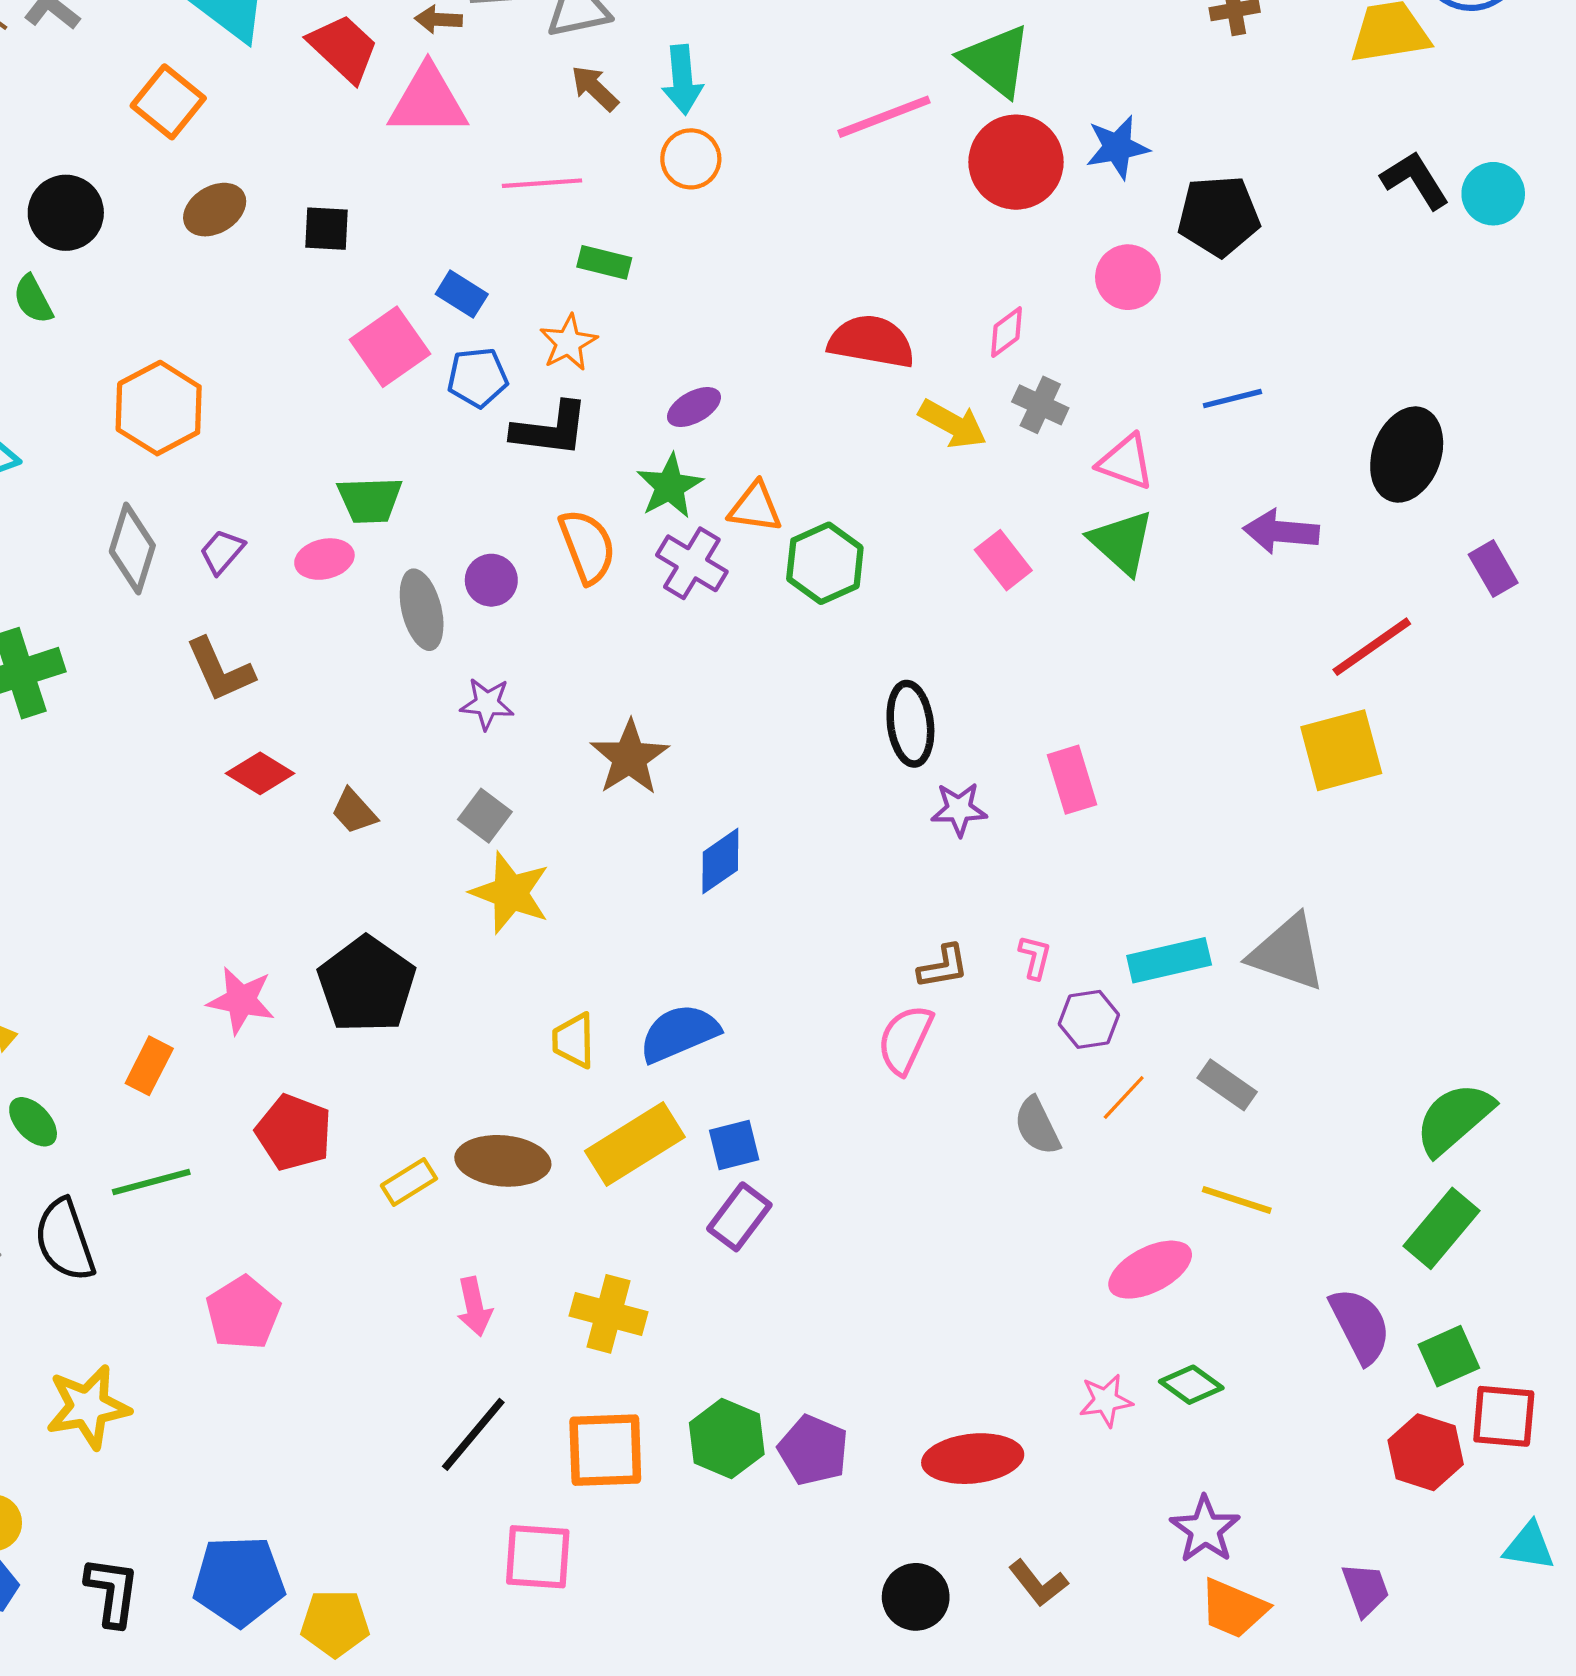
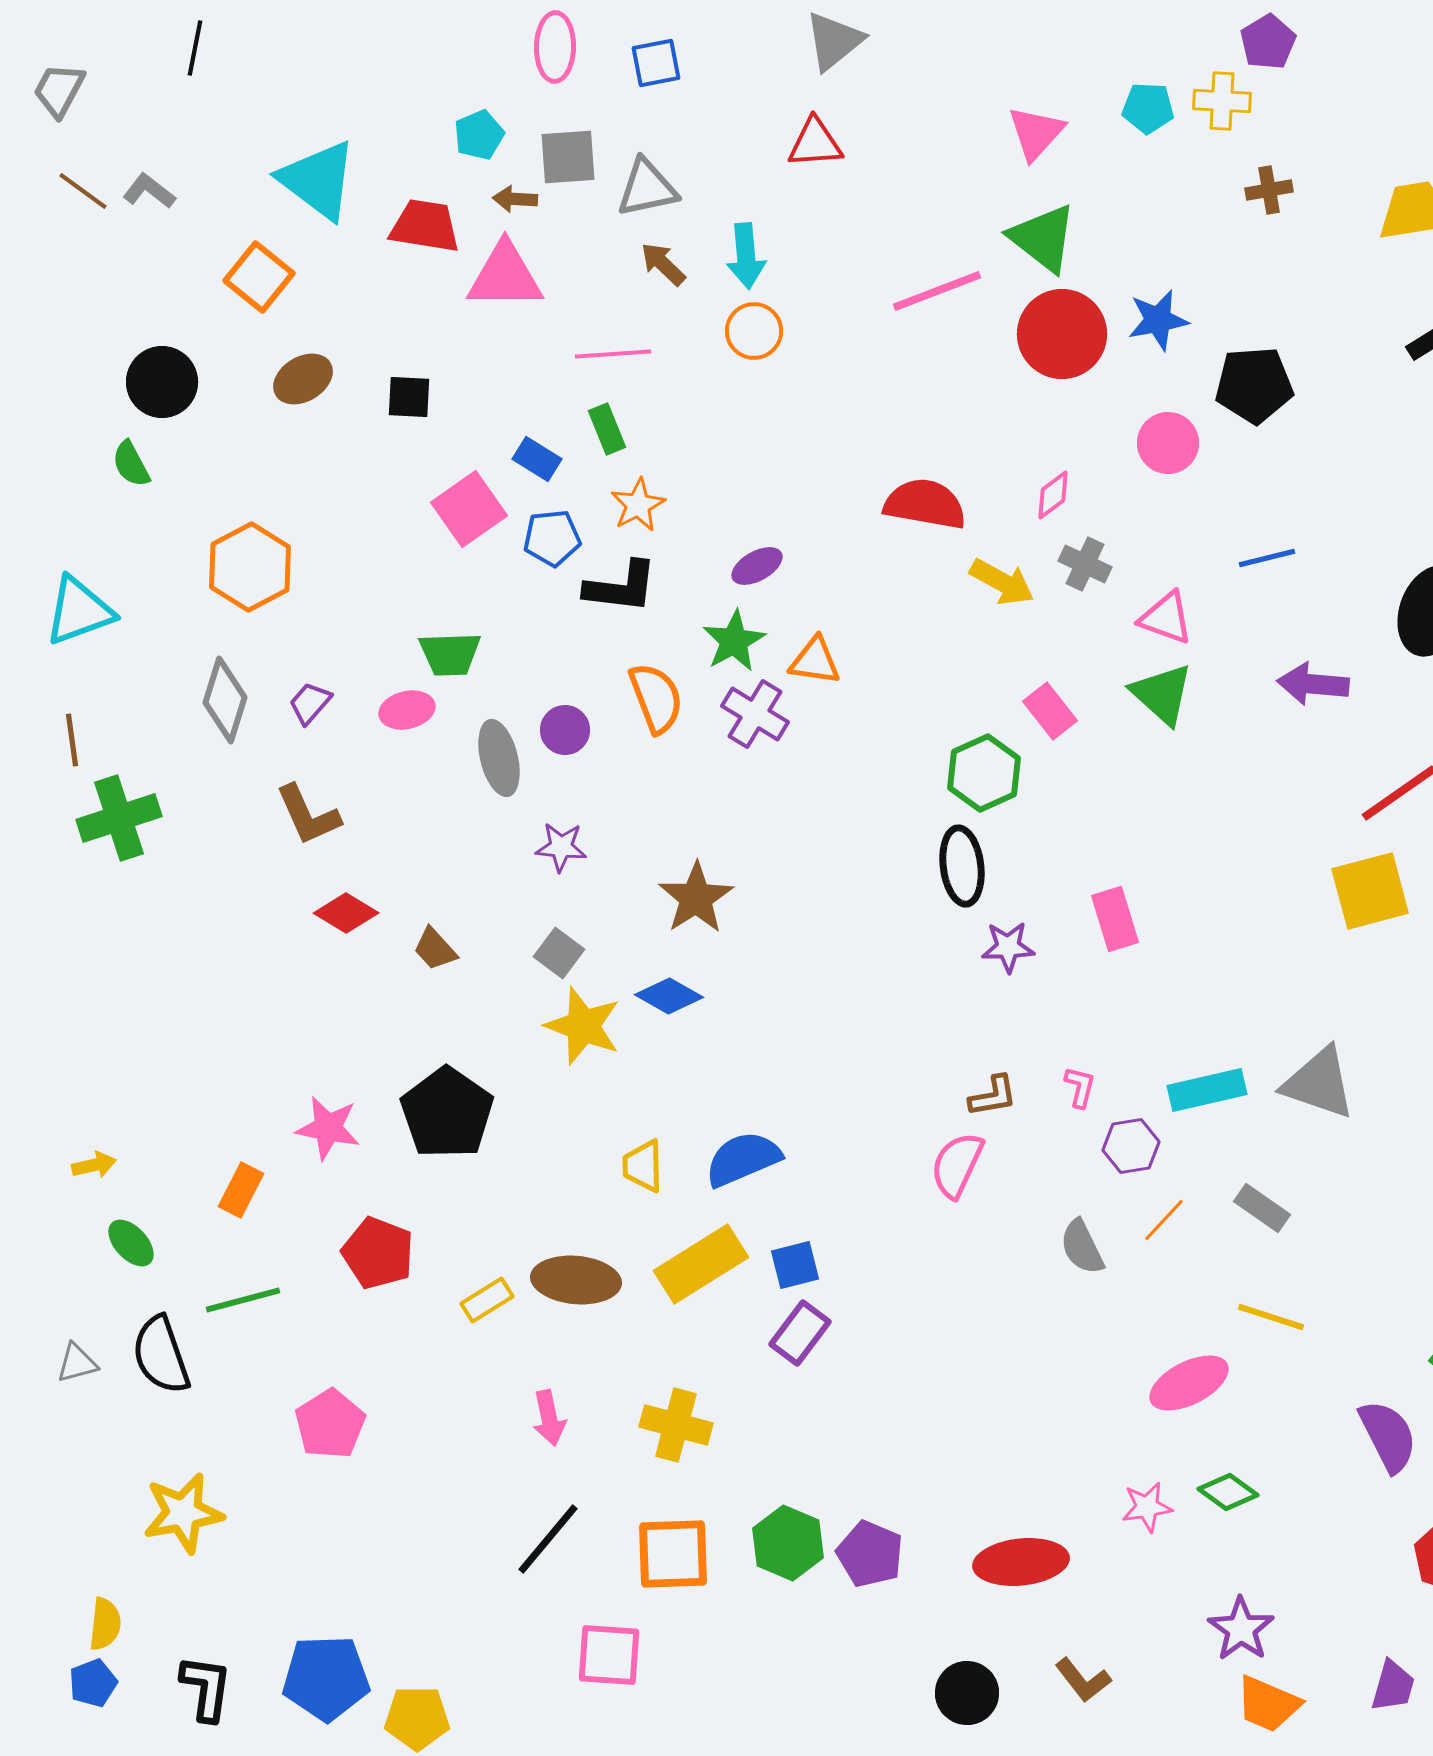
red trapezoid: (343, 48) -> (425, 226), turned -34
green rectangle: (604, 262) -> (607, 429), moved, turned 54
green hexagon: (825, 563) -> (984, 773), moved
blue diamond: (720, 861) -> (669, 996), moved, turned 64
purple trapezoid: (1365, 1590) -> (1393, 1686), turned 36

